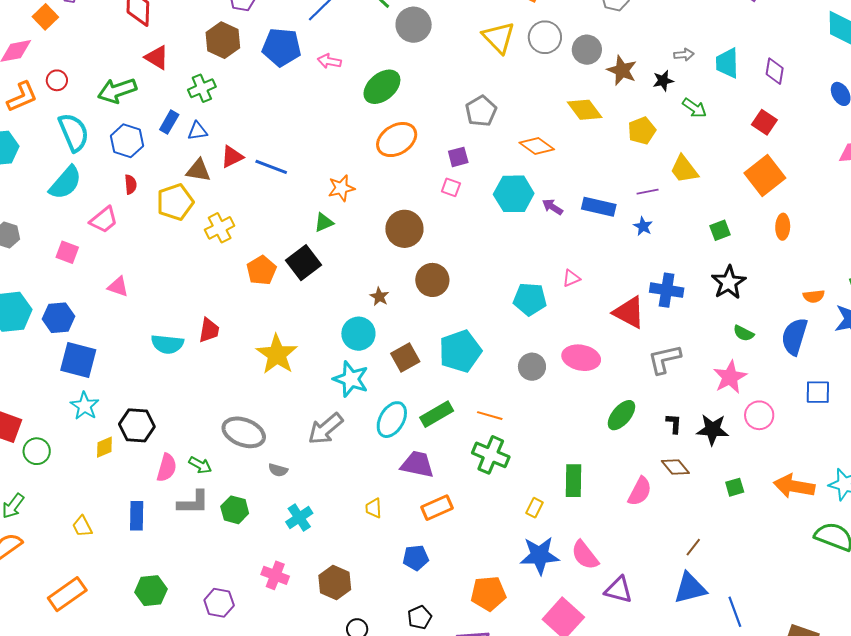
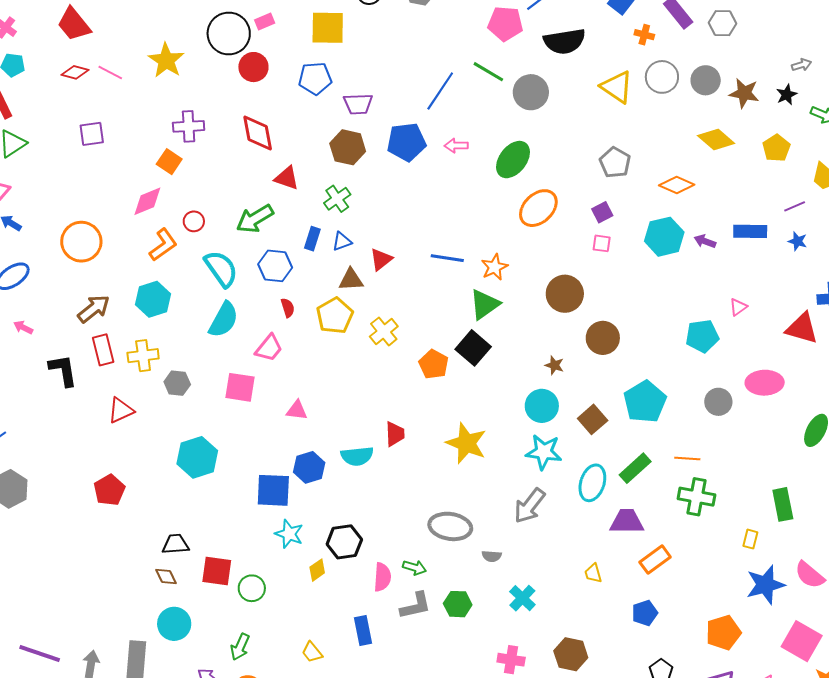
blue line: (271, 167) -> (447, 258), moved
green triangle: (324, 222) -> (484, 304), size x1.6
pink square: (67, 252) -> (240, 387), size x1.4
blue hexagon: (59, 318) -> (309, 467), moved

